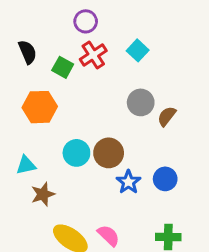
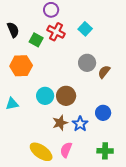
red cross: (93, 55) -> (56, 32), turned -30
blue star: (128, 182) -> (80, 124), moved
brown star: (43, 194) -> (60, 123), moved
pink semicircle: (109, 236) -> (66, 150), turned -112

